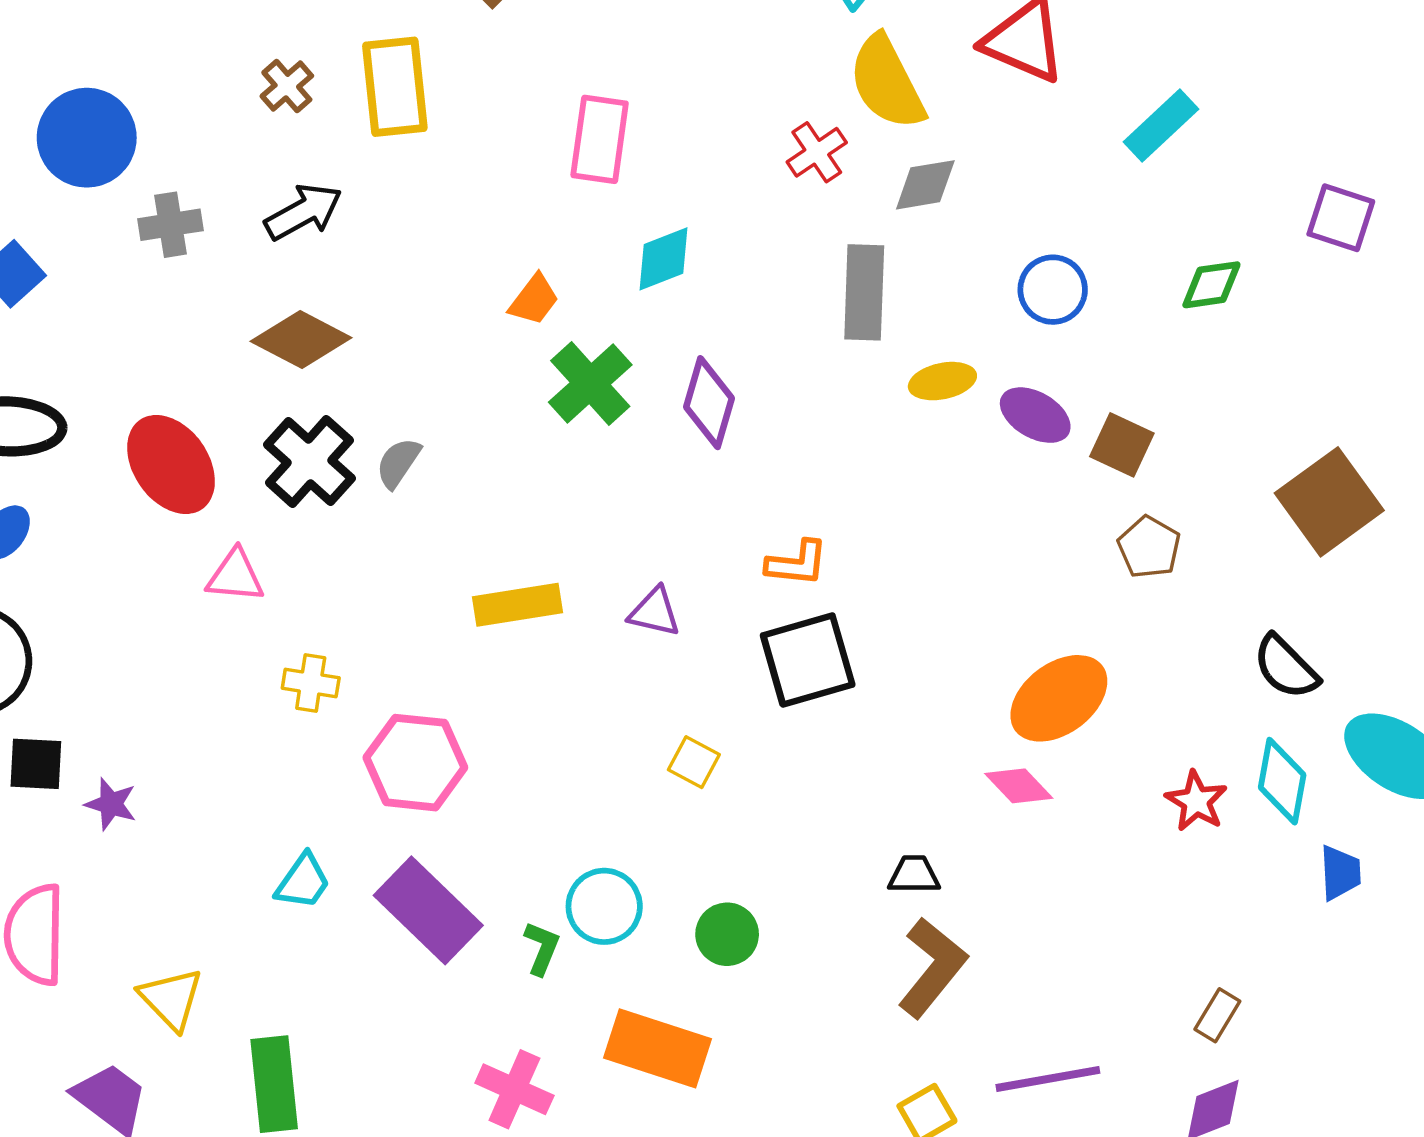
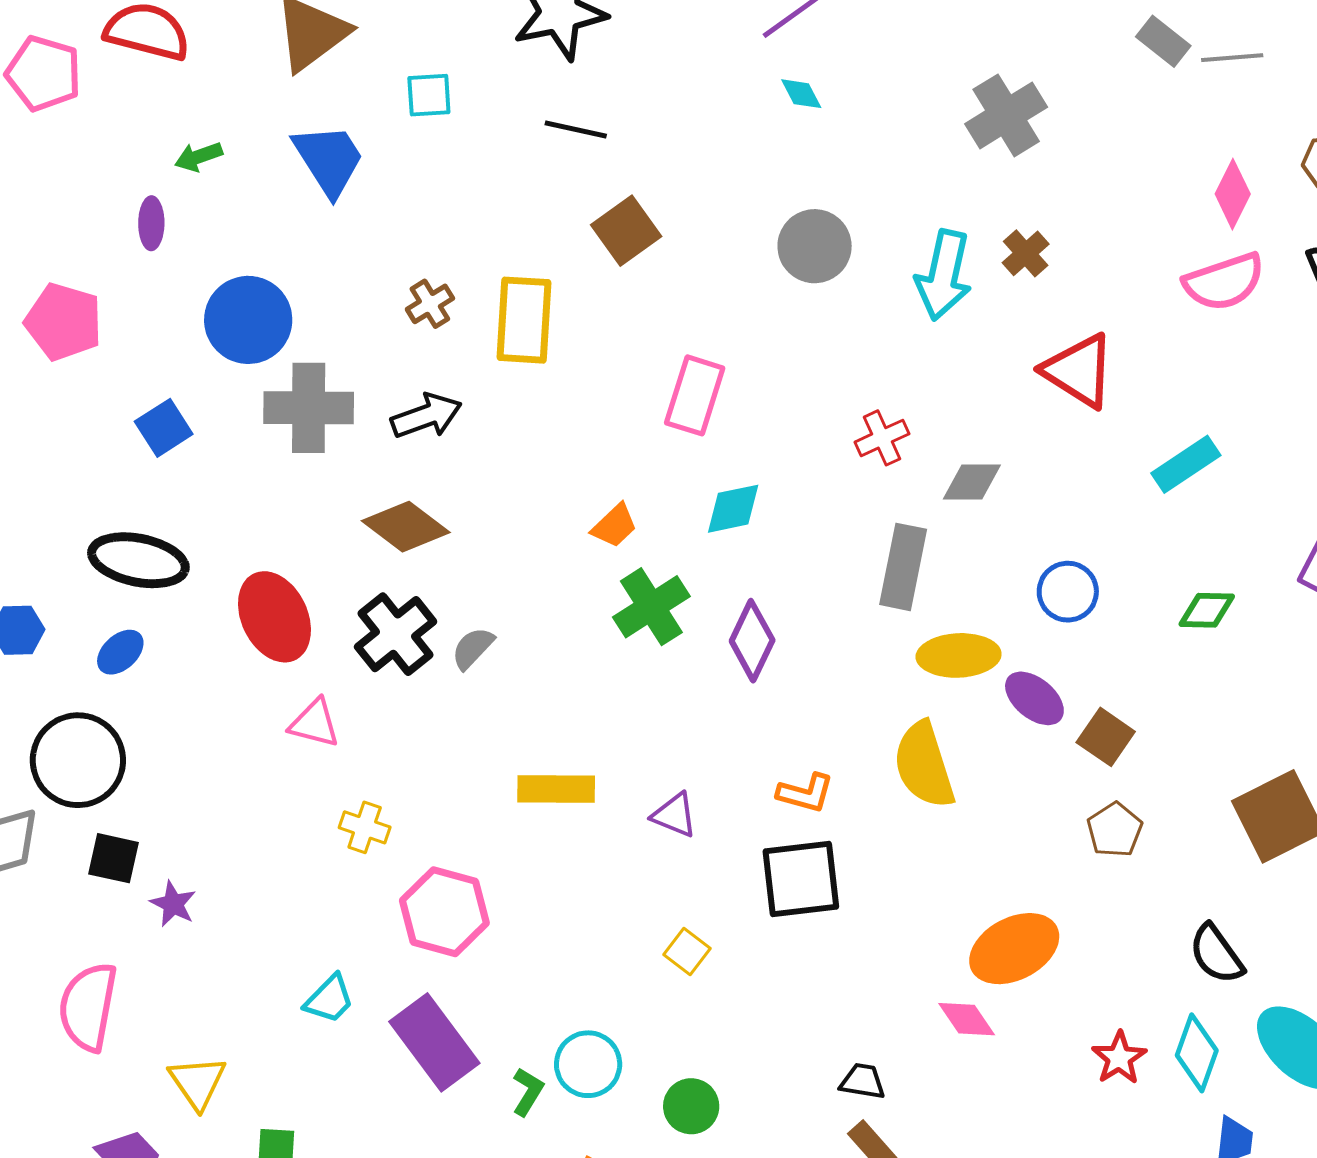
yellow semicircle: (887, 82) -> (924, 765), moved
gray cross: (170, 225) -> (309, 408), size x1.6
yellow ellipse: (942, 381) -> (959, 655), size x1.4

